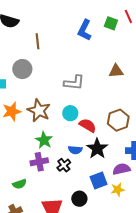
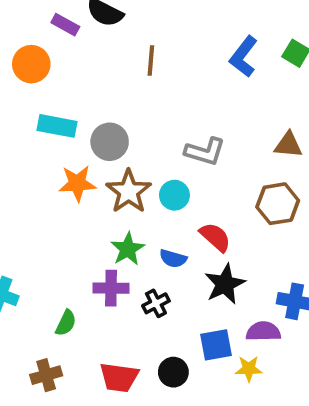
gray circle: (22, 69) -> (110, 142), moved
cyan circle: (70, 113) -> (174, 195), moved
brown hexagon: (118, 120) -> (278, 204), moved
blue semicircle: (75, 150) -> (173, 259), moved
green semicircle: (20, 184) -> (66, 323), turned -56

